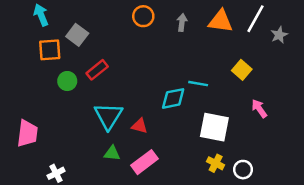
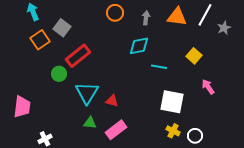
orange square: (50, 50) -> (40, 40), turned -30
red rectangle: (97, 70) -> (78, 56), size x1.4
green circle: (67, 81) -> (59, 74), moved
cyan diamond: (173, 98) -> (139, 46), moved

